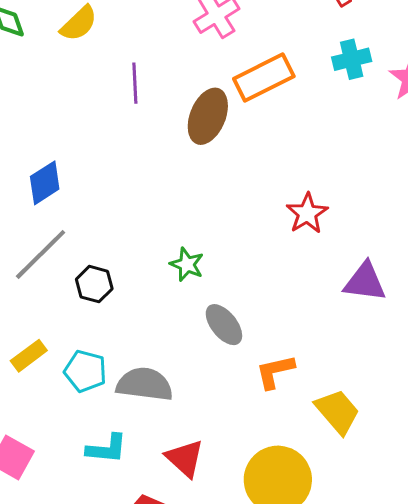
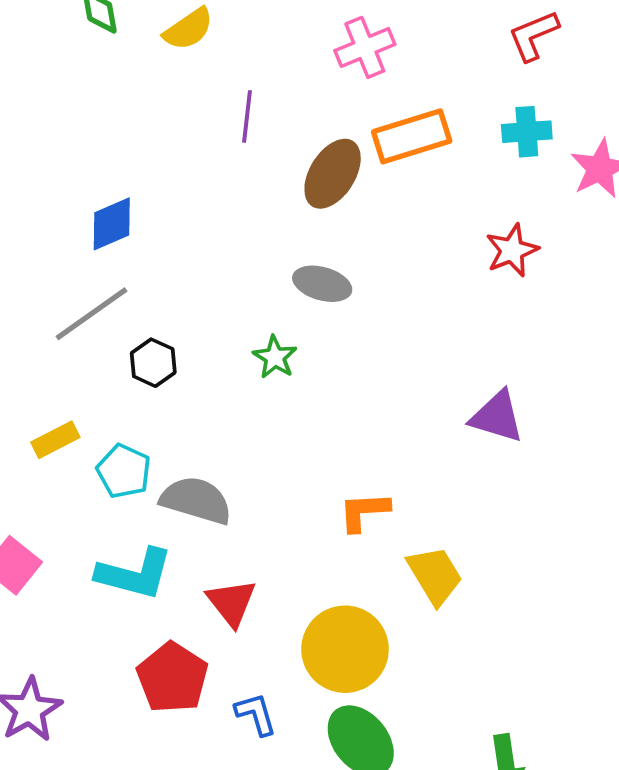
red star: (307, 213) -> (512, 250), moved
gray ellipse: (224, 325) -> (322, 284), moved, turned -45
cyan L-shape: (107, 449) -> (135, 574), size x1.4

